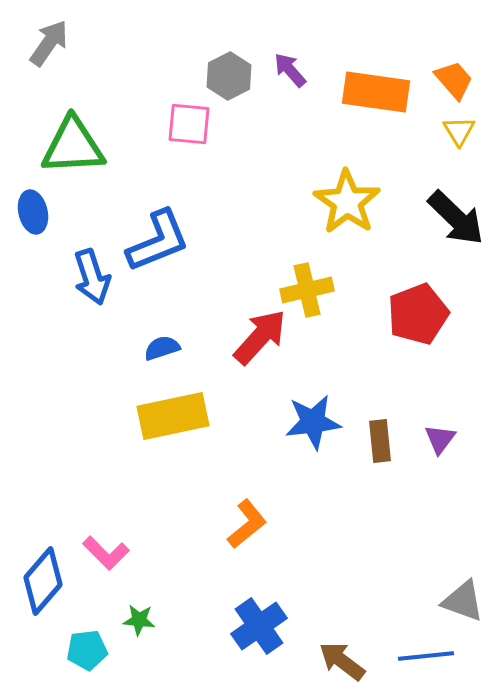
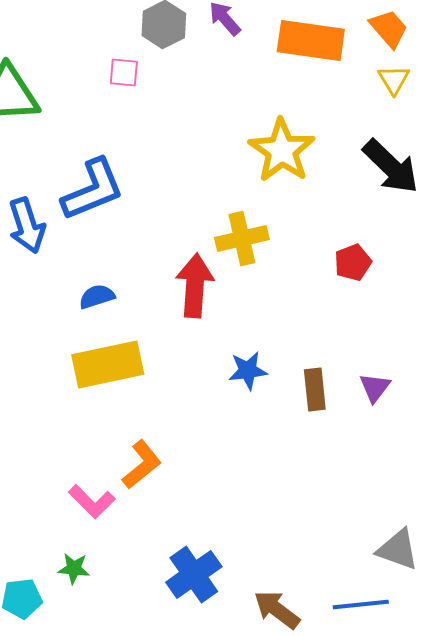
pink square: (189, 124) -> (124, 73), size x0.7
red pentagon: (418, 314) -> (353, 263), size x0.6
red arrow: (260, 337) -> (195, 286), turned -38
blue star: (313, 422) -> (248, 371), size x0.7
orange L-shape: (247, 524) -> (142, 465), moved
pink L-shape: (106, 553) -> (92, 502), moved

